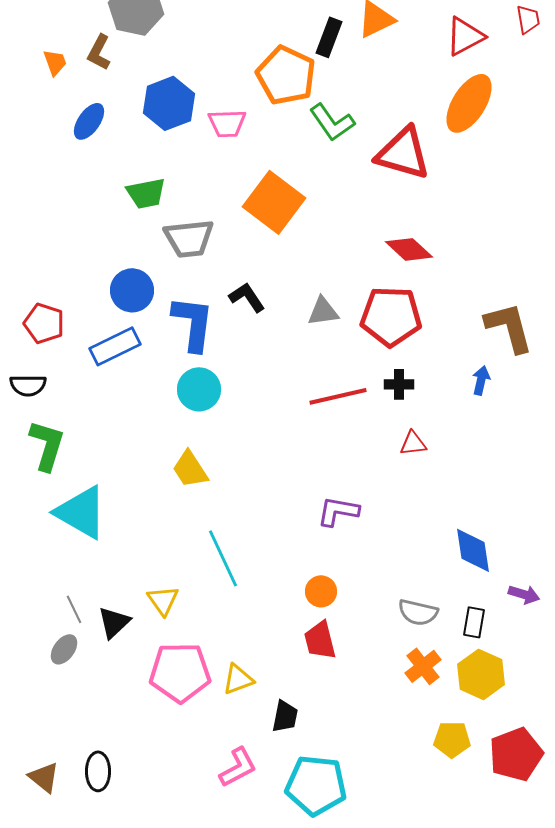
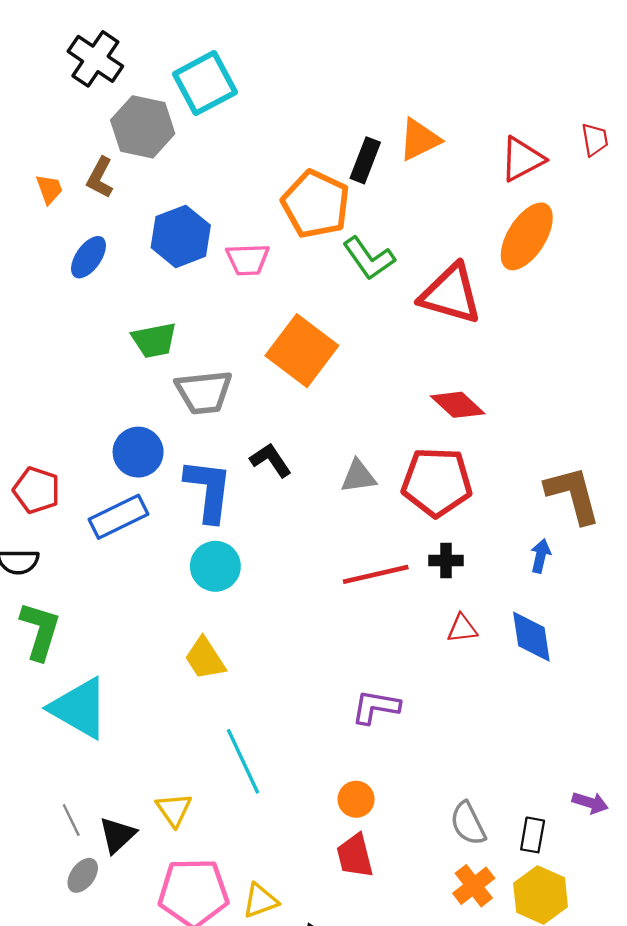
blue diamond: (473, 550) -> (531, 637), moved
gray semicircle: (418, 612) -> (468, 823), turned 51
gray ellipse: (64, 649) -> (83, 875), moved

